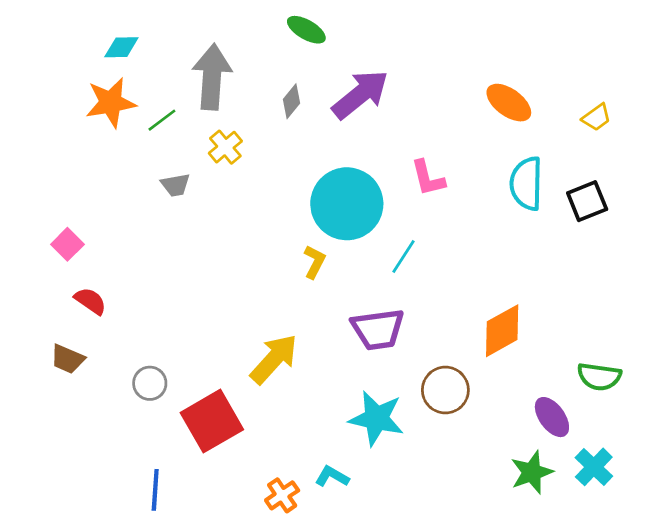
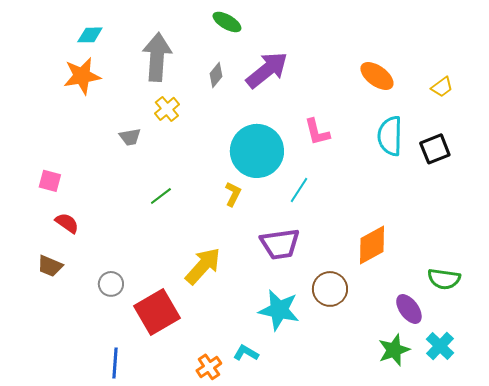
green line: (162, 120) -> (161, 196), moved
pink square: (67, 244) -> (50, 181), turned -30

